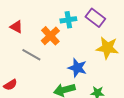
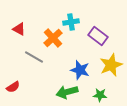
purple rectangle: (95, 18) -> (98, 36), moved
yellow star: (107, 48) -> (111, 65), moved, turned -30

